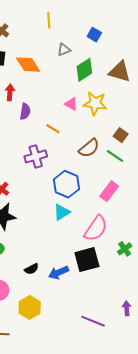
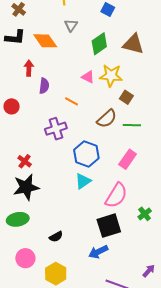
gray triangle: (64, 50) -> (71, 25), moved, turned -32
brown square: (121, 135) -> (126, 97), moved
green line: (115, 156) -> (132, 125), turned -30
blue arrow: (59, 273) -> (98, 252), moved
purple arrow: (127, 308) -> (149, 271), turned 48

